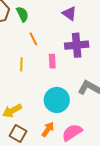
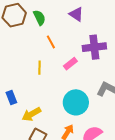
purple triangle: (69, 13) -> (76, 14), moved
pink rectangle: (52, 61) -> (70, 64), turned 56

